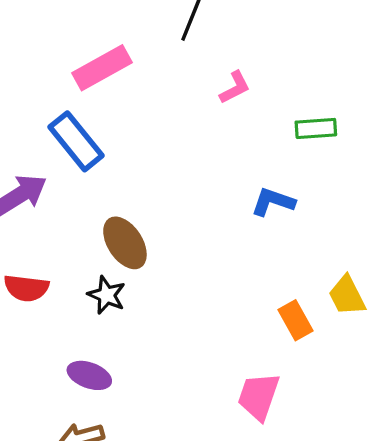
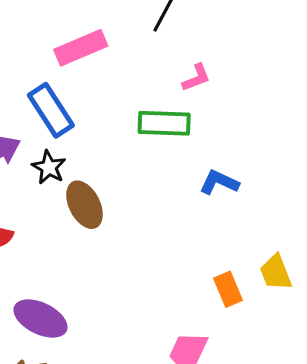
green rectangle: (316, 128) -> (164, 123), moved, size x1.4
black star: (107, 295) -> (49, 167), moved
purple ellipse: (89, 375) -> (40, 318), size x1.4

